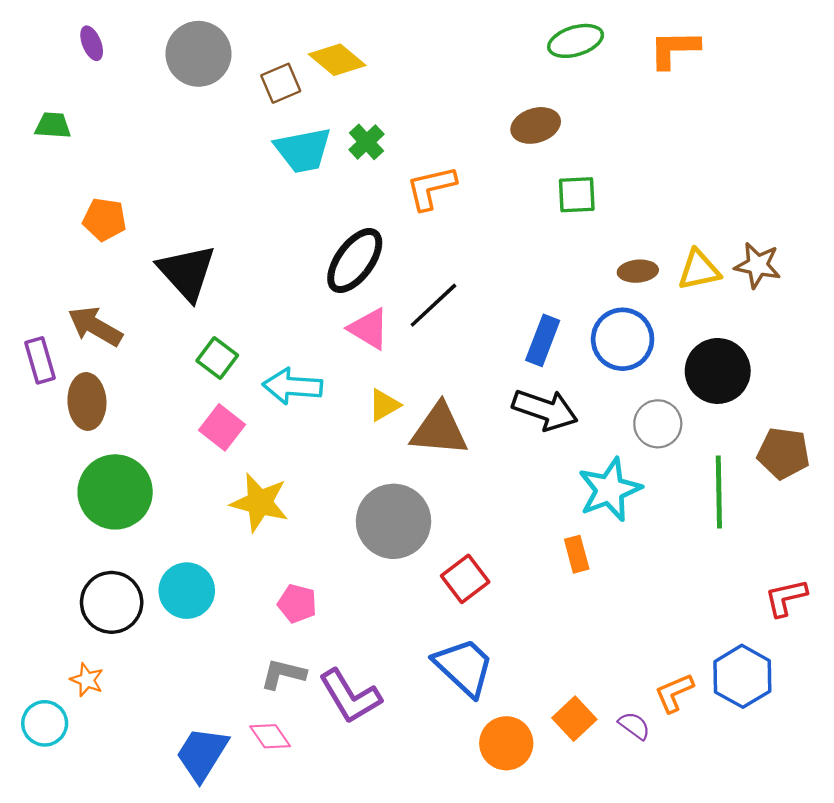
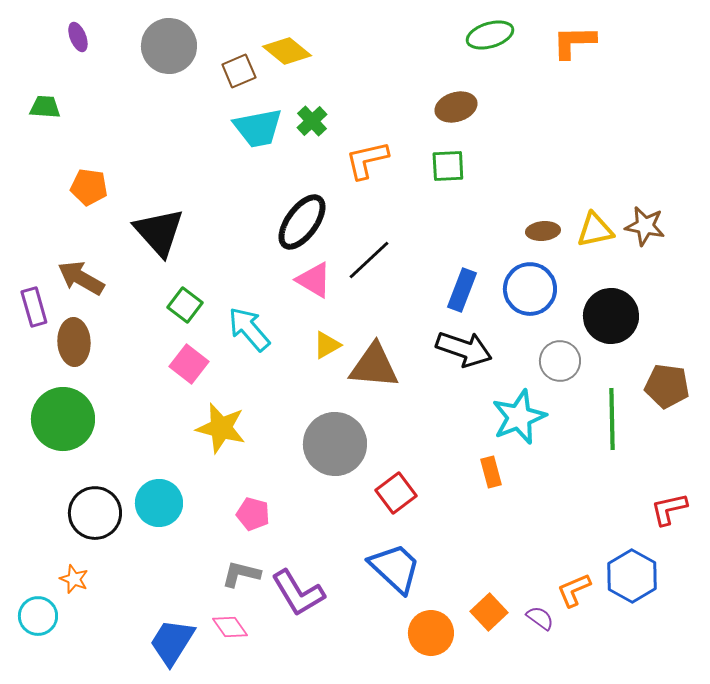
green square: (577, 195) -> (448, 166), moved
cyan arrow: (292, 386) -> (249, 329), turned 45
green circle: (115, 492) -> (63, 419), moved

